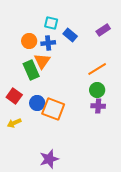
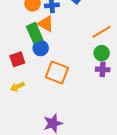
orange triangle: (42, 61) -> (46, 24), turned -36
red square: (14, 96) -> (17, 59), turned 35
blue circle: (37, 103) -> (41, 48), moved

